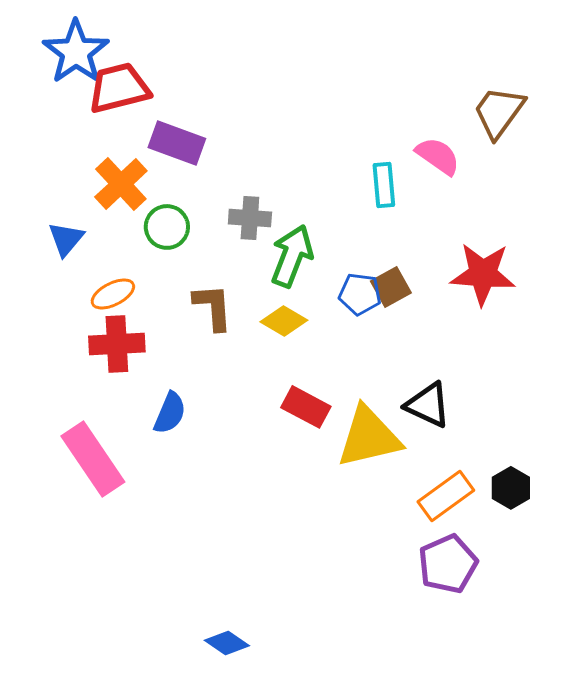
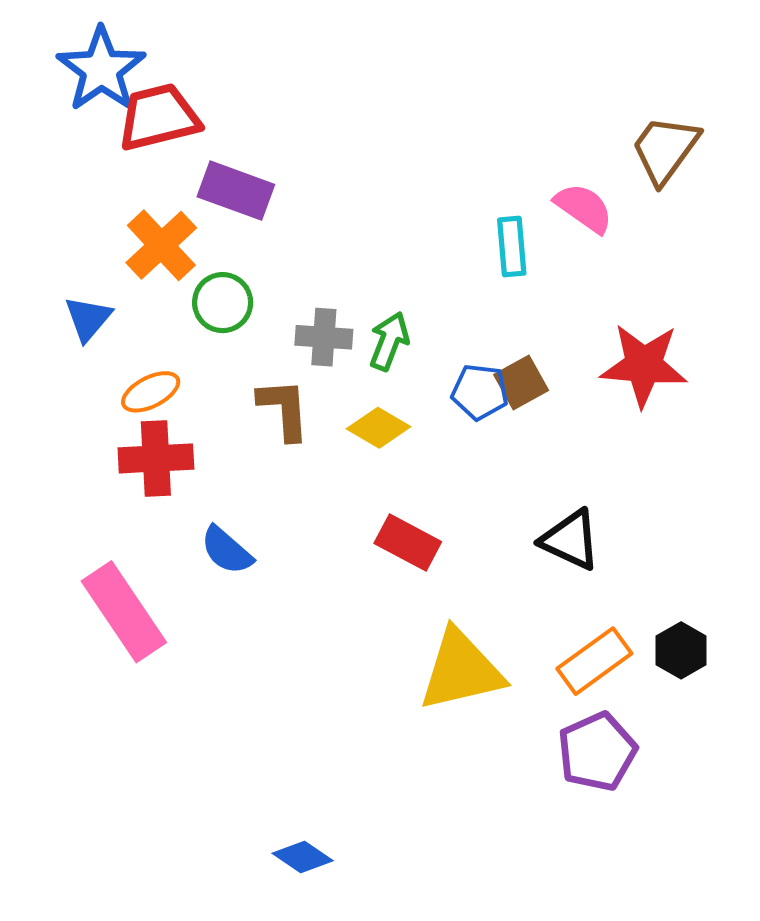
gray cross: (250, 218) -> (324, 337), moved
green arrow: (292, 256) -> (389, 341), size x0.7
blue semicircle: (170, 413) -> (227, 550), turned 108
yellow triangle: (369, 437) -> (461, 670), moved

